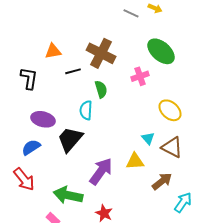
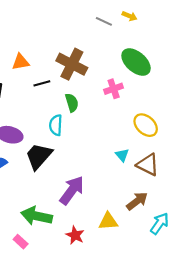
yellow triangle: (135, 161) -> (108, 221), moved

